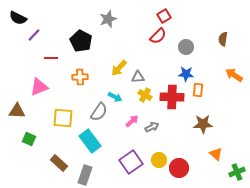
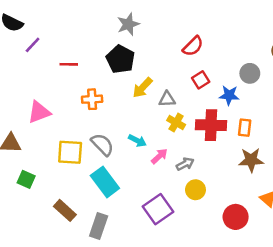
red square: (164, 16) -> (201, 80), moved
black pentagon: (81, 41) -> (120, 59), moved
gray circle: (186, 47) -> (250, 73), moved
red line: (51, 58) -> (69, 64), moved
orange rectangle: (198, 90) -> (245, 128), moved
cyan arrow: (115, 97) -> (137, 141), moved
gray semicircle: (99, 112) -> (102, 144), moved, turned -78
yellow circle: (159, 160) -> (195, 190), moved
red circle: (179, 168) -> (236, 217), moved

